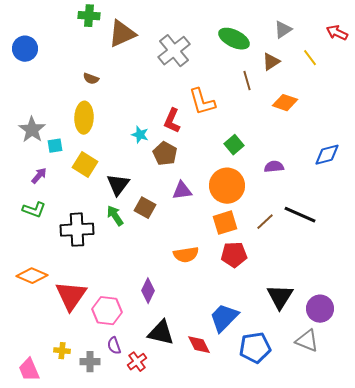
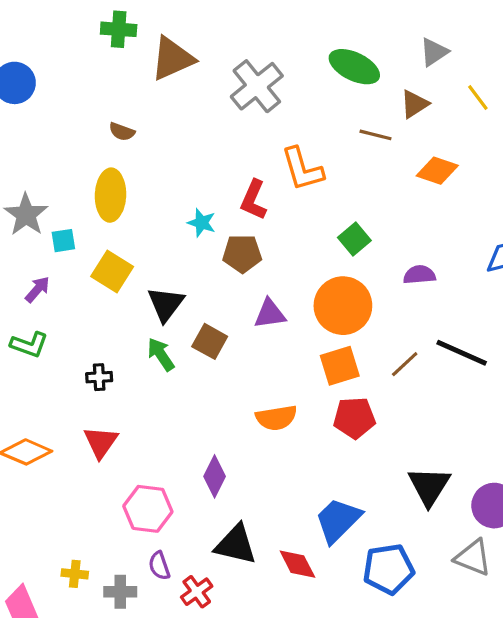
brown line: (247, 81) -> (375, 135), turned -60
brown pentagon: (165, 154) -> (242, 254), turned -30
black cross: (77, 230) -> (99, 377), size x0.5
red triangle: (71, 296) -> (101, 442), moved, size x0.7

